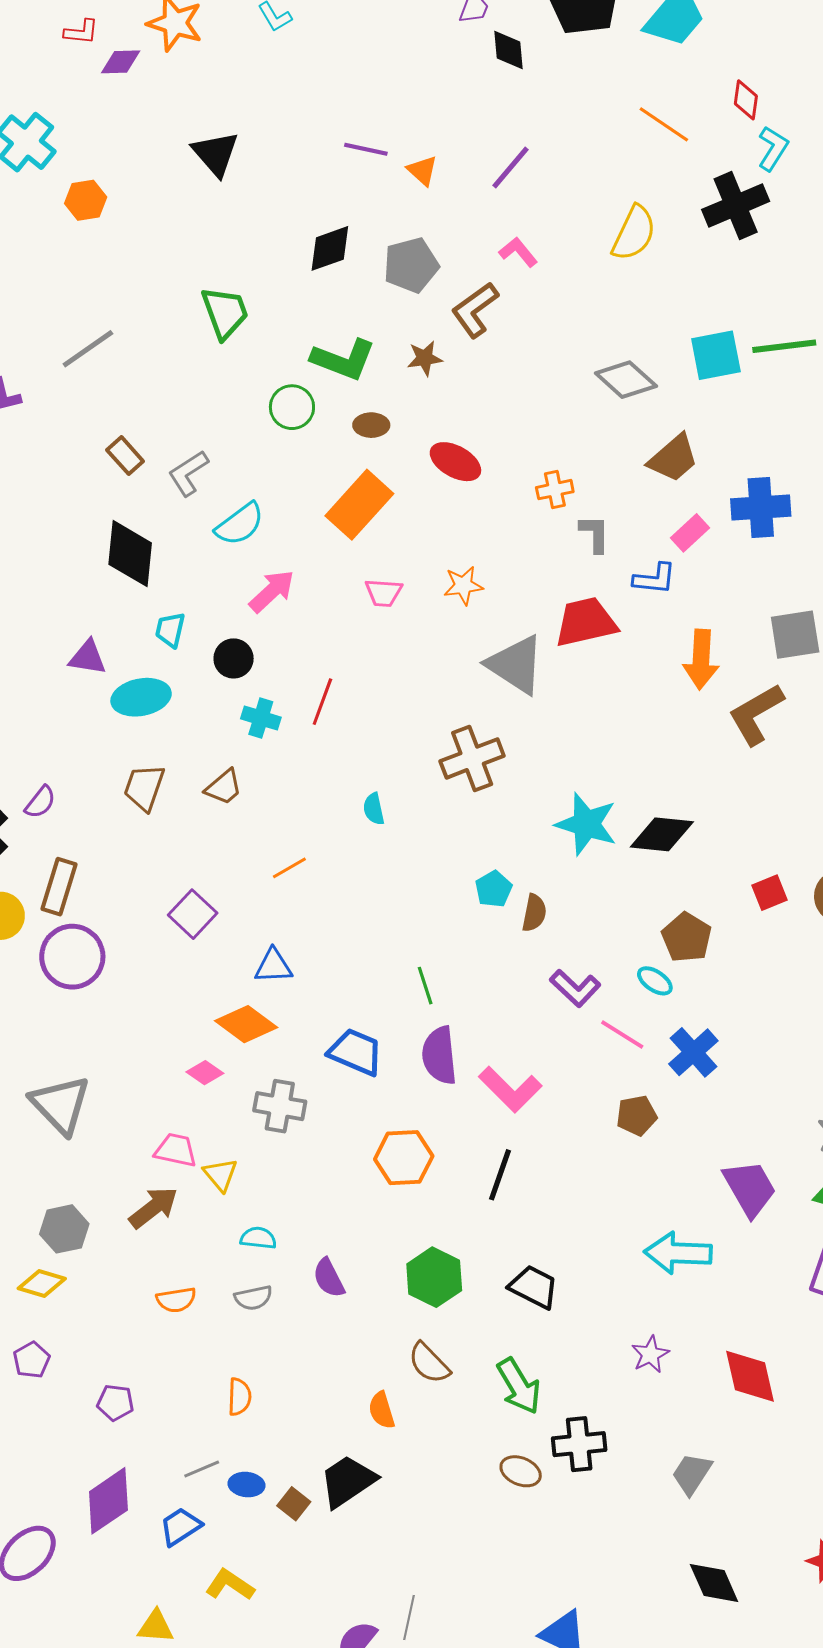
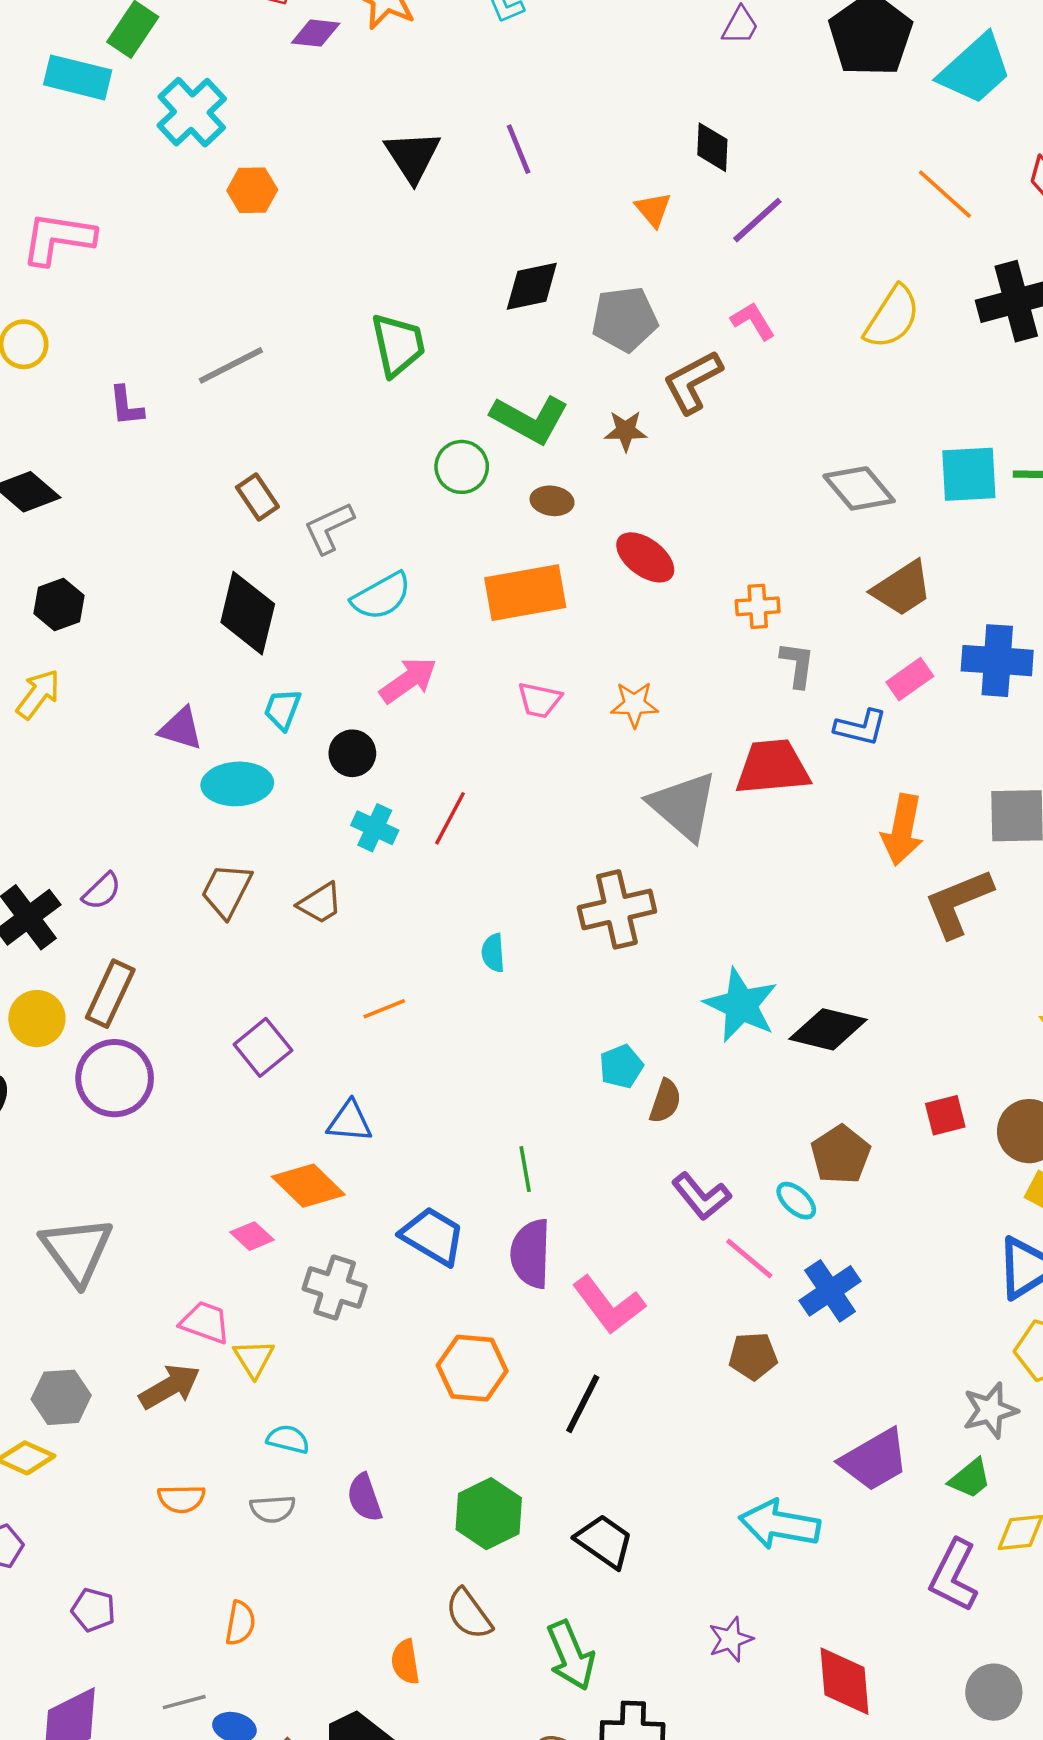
black diamond: (508, 50) -> (712, 147), moved
purple line: (366, 149) -> (519, 149), moved, turned 48
orange rectangle: (359, 505) -> (525, 593), turned 30
purple trapezoid: (750, 1188) -> (874, 1460), turned 82

